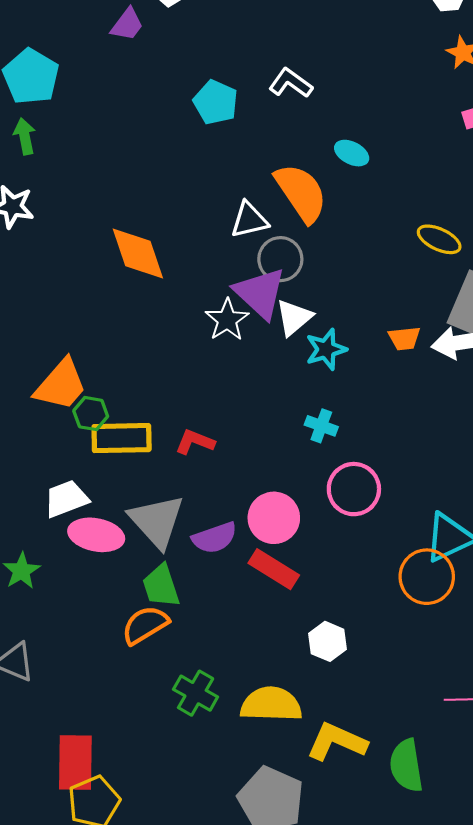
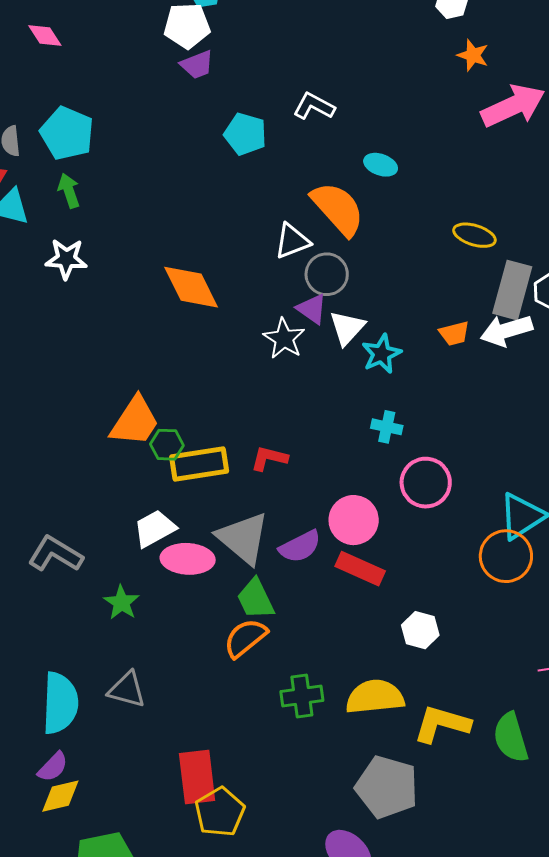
purple trapezoid: (127, 24) -> (197, 65), moved, turned 39
purple triangle: (260, 293) -> (312, 309), size x0.6
green cross: (196, 693) -> (302, 696), turned -30

